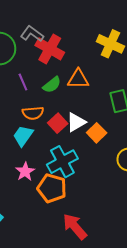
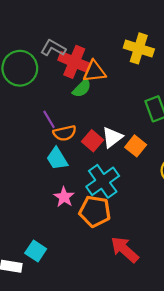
orange triangle: (78, 79) -> (94, 71), moved
purple line: (23, 82) -> (49, 119), moved
green semicircle: (52, 85) -> (82, 88), moved
cyan trapezoid: (23, 136) -> (57, 159), turned -60

